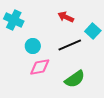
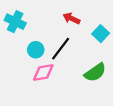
black line: (70, 45) -> (61, 49), moved, turned -30
green semicircle: (75, 79) -> (95, 72), moved

